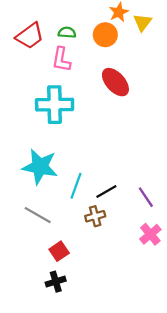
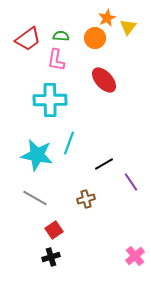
cyan line: (76, 186) -> (69, 143), moved
black line: (106, 191) -> (104, 164), moved
pink cross: (150, 234) -> (135, 256), moved

